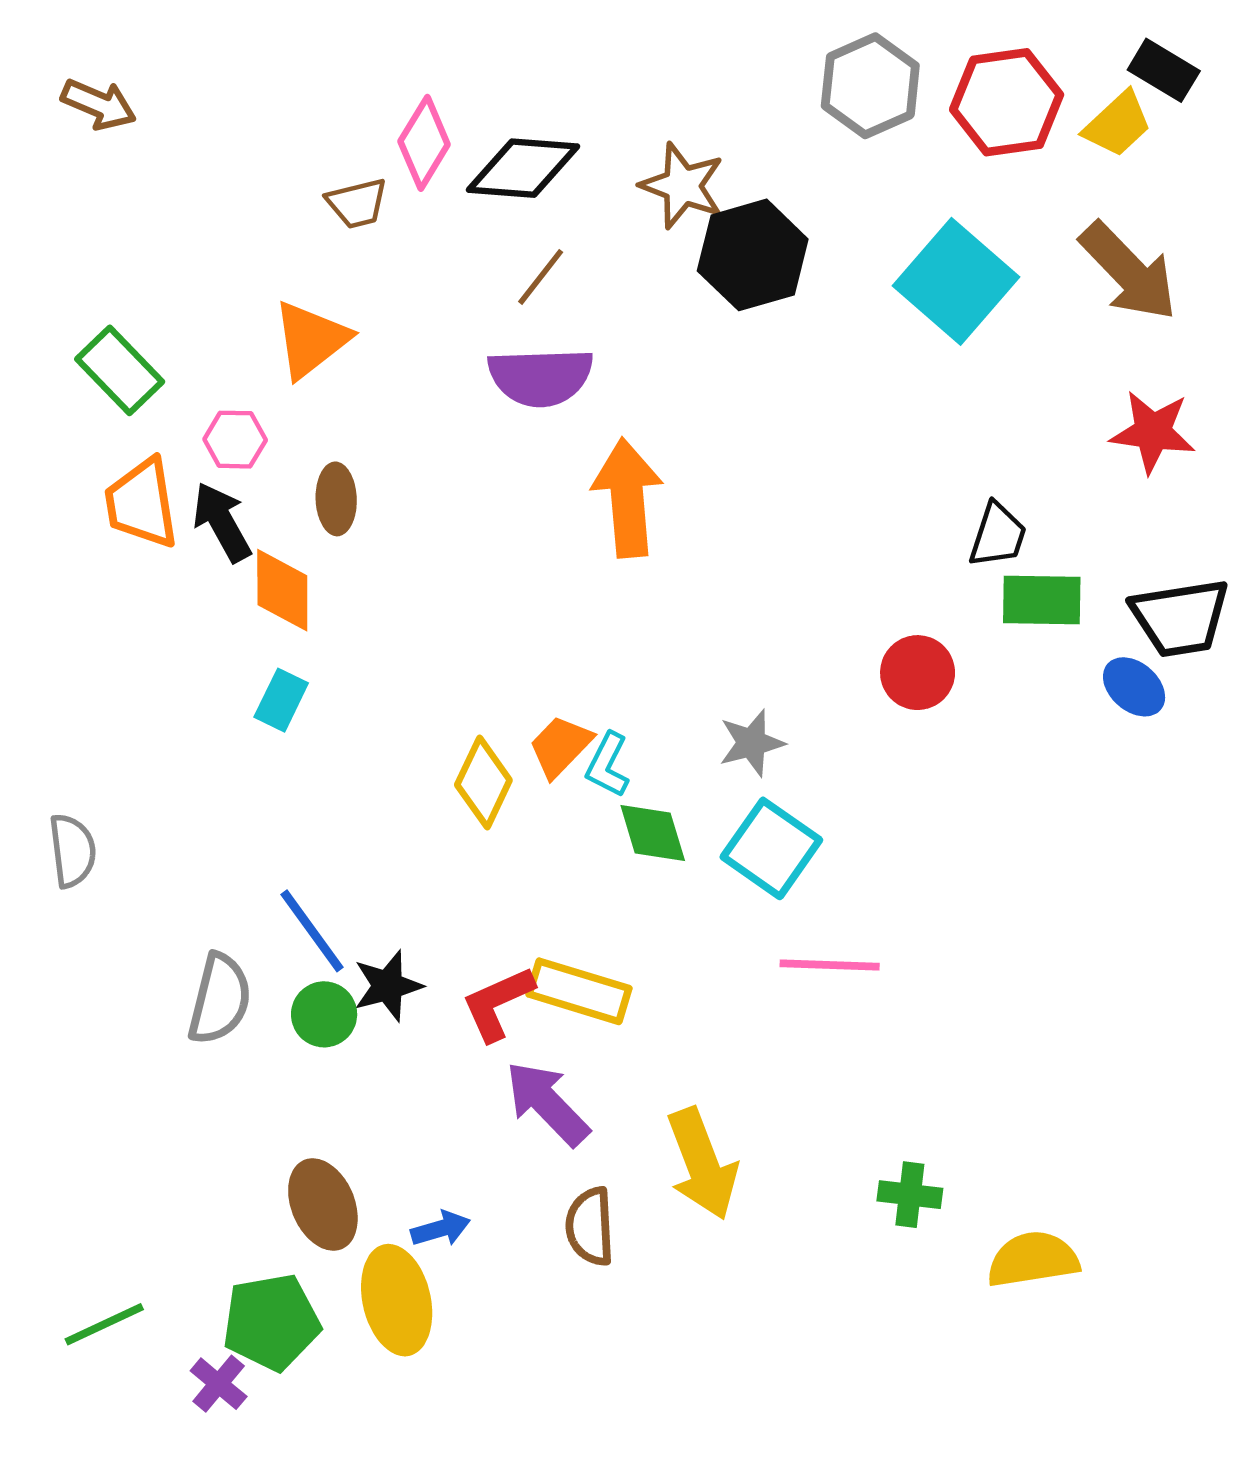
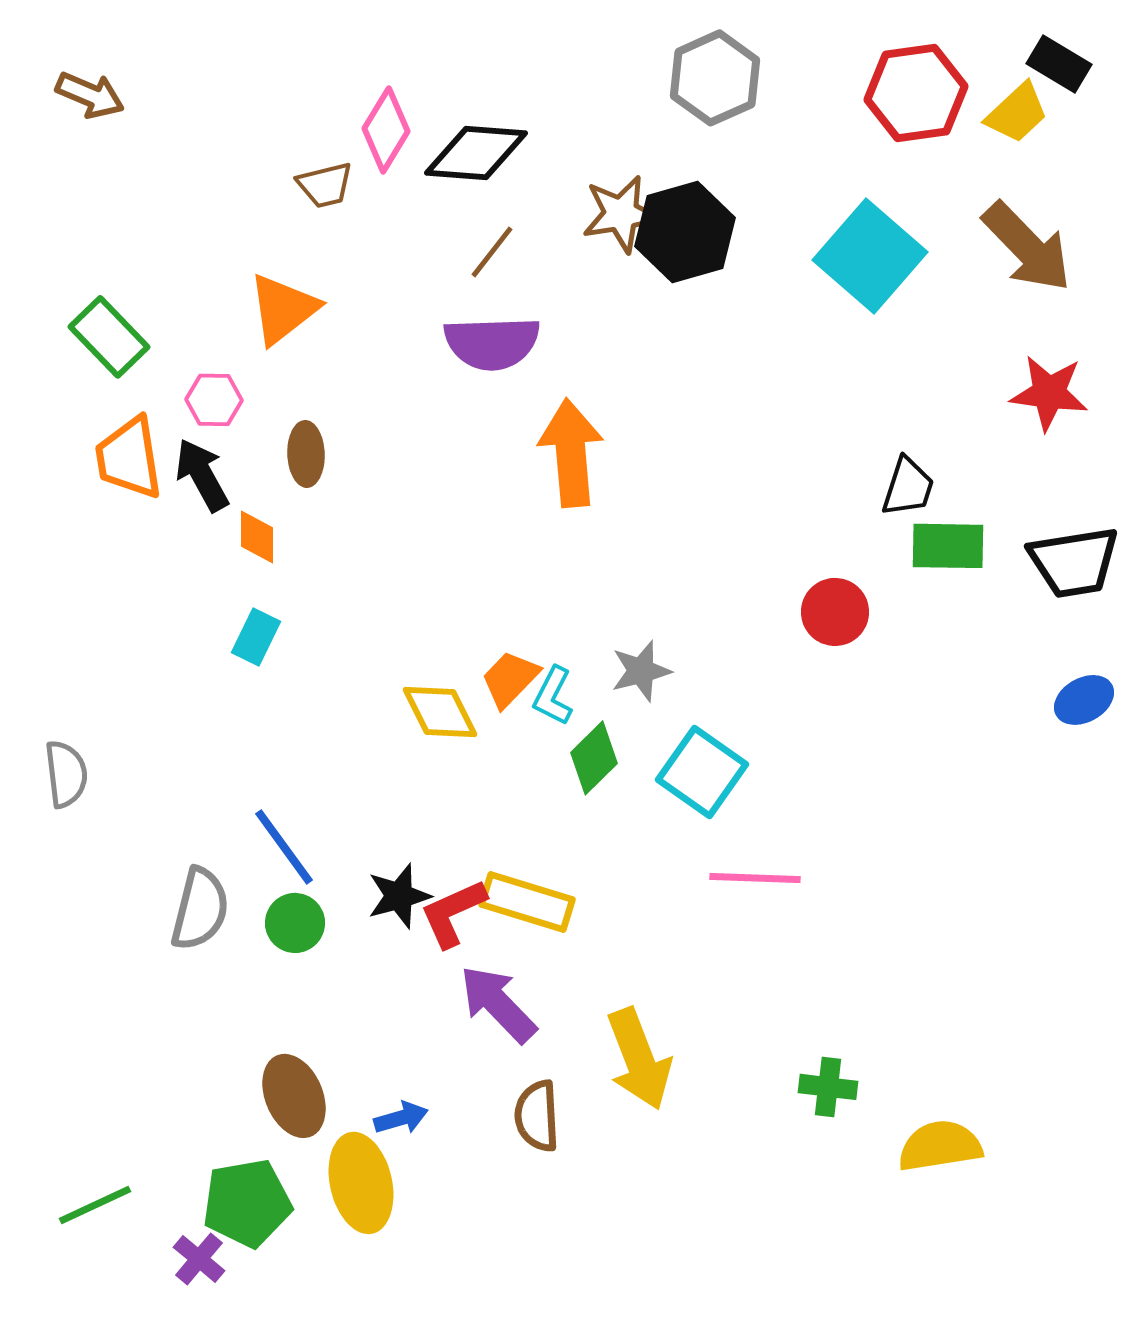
gray hexagon: (870, 86) -> (715, 78), moved
brown star: (682, 186) -> (621, 214), moved, turned -30
orange diamond: (282, 590) -> (257, 537), size x0.7
blue ellipse: (1134, 687) -> (1084, 700), moved, turned -70
gray star: (752, 743) -> (641, 671), moved
yellow diamond: (483, 782) -> (440, 712), turned -52
green diamond: (653, 833) -> (594, 758), turned 62
black star: (388, 986) -> (399, 896), moved

